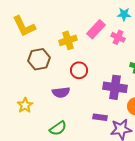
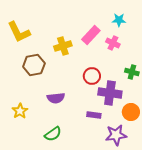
red circle: (79, 70) -> (92, 76), moved
purple rectangle: (100, 117) -> (94, 115), moved

